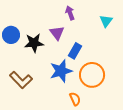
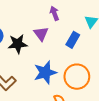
blue rectangle: (75, 51) -> (73, 40), moved

